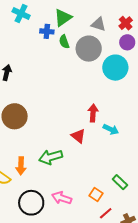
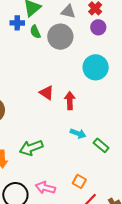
cyan circle: (115, 68) -> (96, 67), moved
cyan arrow: (111, 129) -> (78, 133), moved
red triangle: (78, 136) -> (47, 93), moved
green rectangle: (120, 182) -> (101, 145), moved

